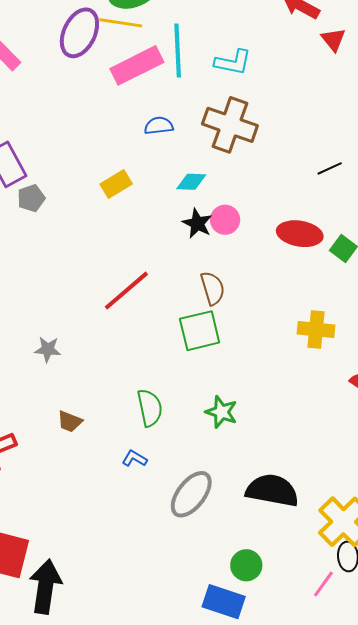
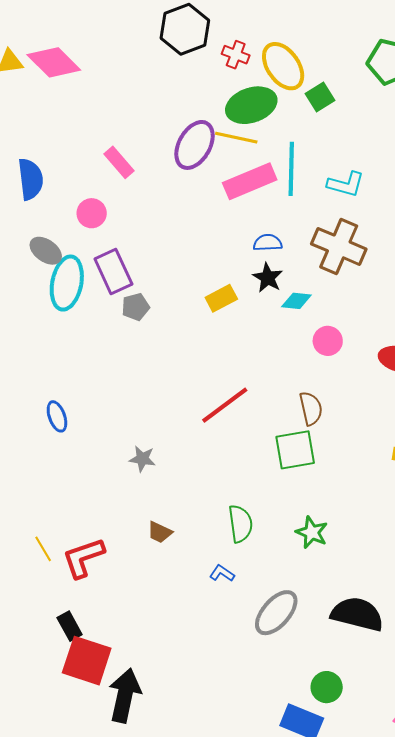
black star: (197, 223) -> (268, 278), moved

